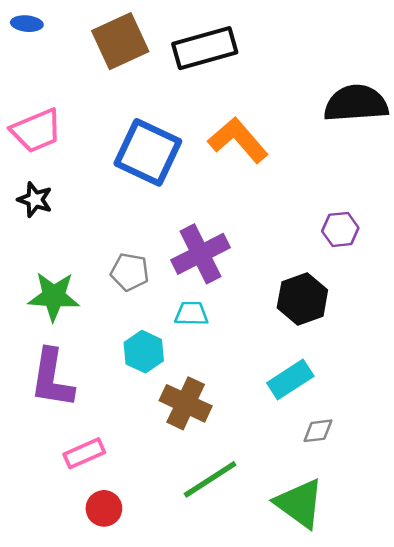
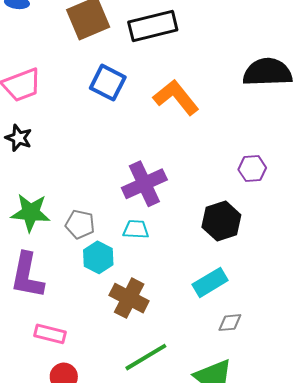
blue square: (148, 152) -> (108, 83), moved, size x0.7
gray pentagon: (130, 272) -> (80, 224), moved
pink rectangle: (84, 453) -> (50, 334), turned 36

